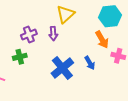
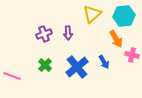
yellow triangle: (65, 14) -> (92, 14), moved
green cross: (20, 57) -> (45, 65), moved, turned -32

